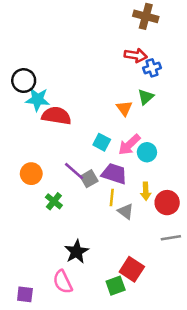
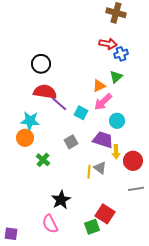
black circle: (24, 81) -> (41, 64), moved
cyan star: (38, 99) -> (30, 121), moved
orange triangle: (124, 108) -> (99, 86), turned 40
pink arrow: (129, 145) -> (103, 102), moved
purple line: (74, 171) -> (59, 104), moved
purple trapezoid: (114, 174) -> (103, 140), moved
yellow line: (112, 198) -> (89, 172), moved
purple square: (25, 294) -> (11, 234), moved

